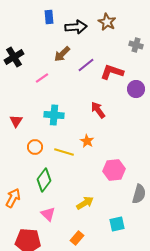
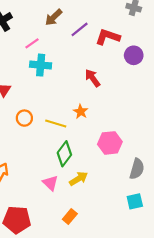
cyan cross: (54, 115) -> (41, 65), moved
green diamond: (44, 180) -> (64, 154), moved
pink triangle: (48, 214) -> (50, 183), moved
cyan square: (117, 224) -> (135, 201), moved

